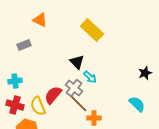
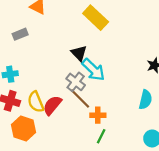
cyan arrow: (90, 77) -> (93, 70), size x1.6
red semicircle: (53, 95) -> (52, 105), moved
cyan semicircle: (137, 104) -> (145, 100), turned 60

